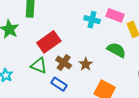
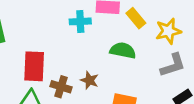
red rectangle: (49, 42) -> (34, 66), turned -35

